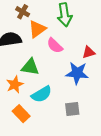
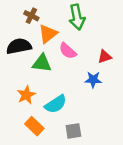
green triangle: (30, 67) -> (42, 63), moved
blue star: (77, 73) -> (93, 80), size x0.7
gray square: (72, 109) -> (73, 131), moved

